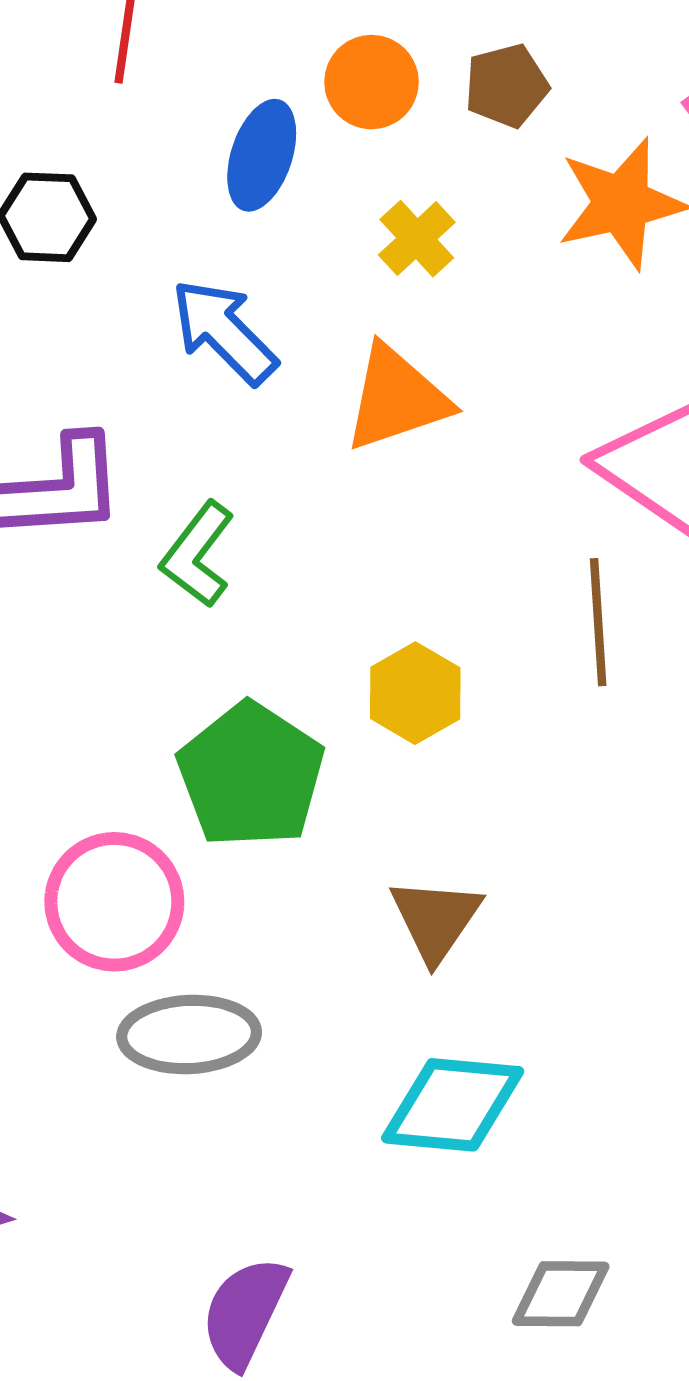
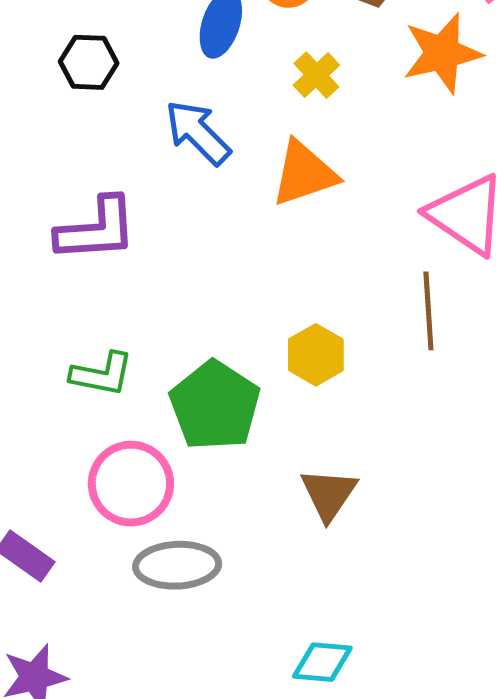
green L-shape: (197, 554) -> (102, 374), moved, turned -116
cyan diamond: (453, 1105) -> (322, 662), moved, size x0.7

